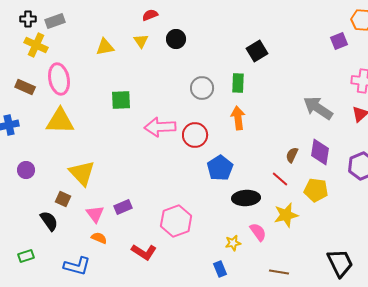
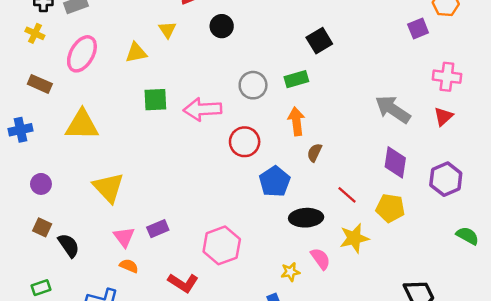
yellow triangle: (141, 41) -> (167, 30), moved
yellow cross: (36, 45) -> (35, 33), moved, size x0.7
yellow triangle: (105, 47) -> (136, 53), moved
pink ellipse: (59, 79) -> (82, 54), moved, turned 40
green rectangle: (238, 83) -> (296, 79), turned 72
pink arrow: (160, 127) -> (202, 109), moved
brown semicircle: (292, 155) -> (314, 153), moved
brown square: (63, 199) -> (42, 227), moved

